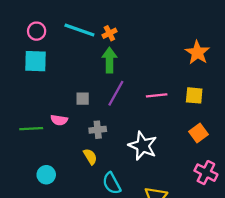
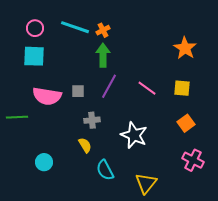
pink line: (157, 95) -> (147, 88), turned 42
pink semicircle: (59, 120) -> (47, 96), moved, size x1.8
green line: (31, 129) -> (17, 117), moved

